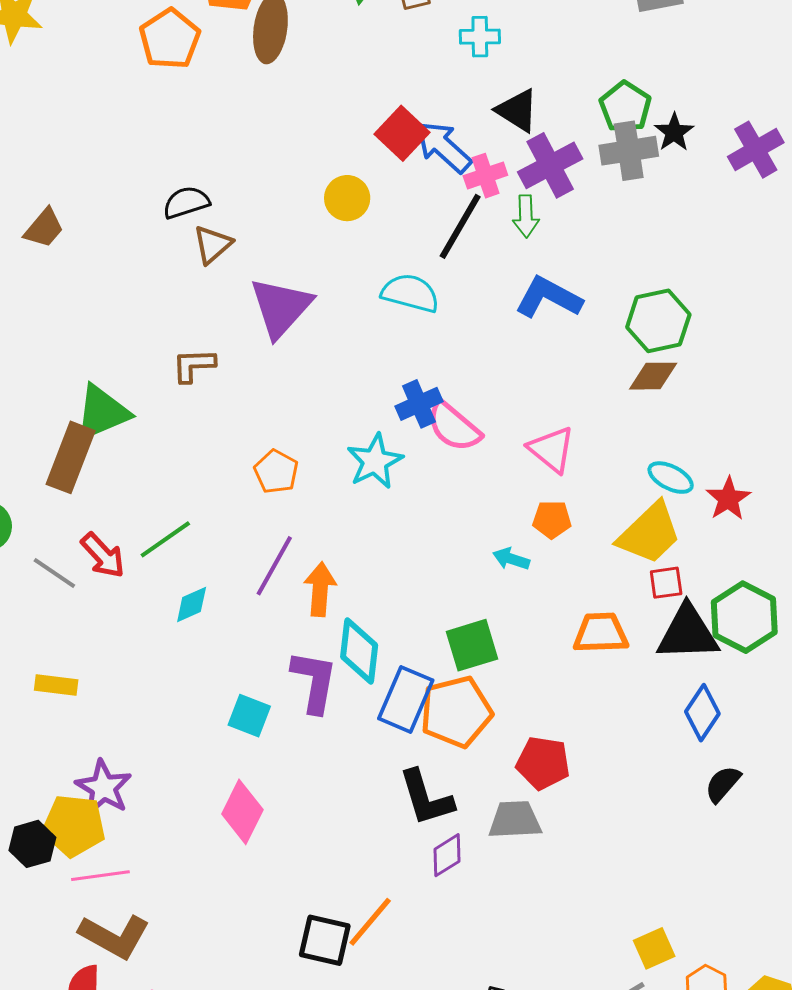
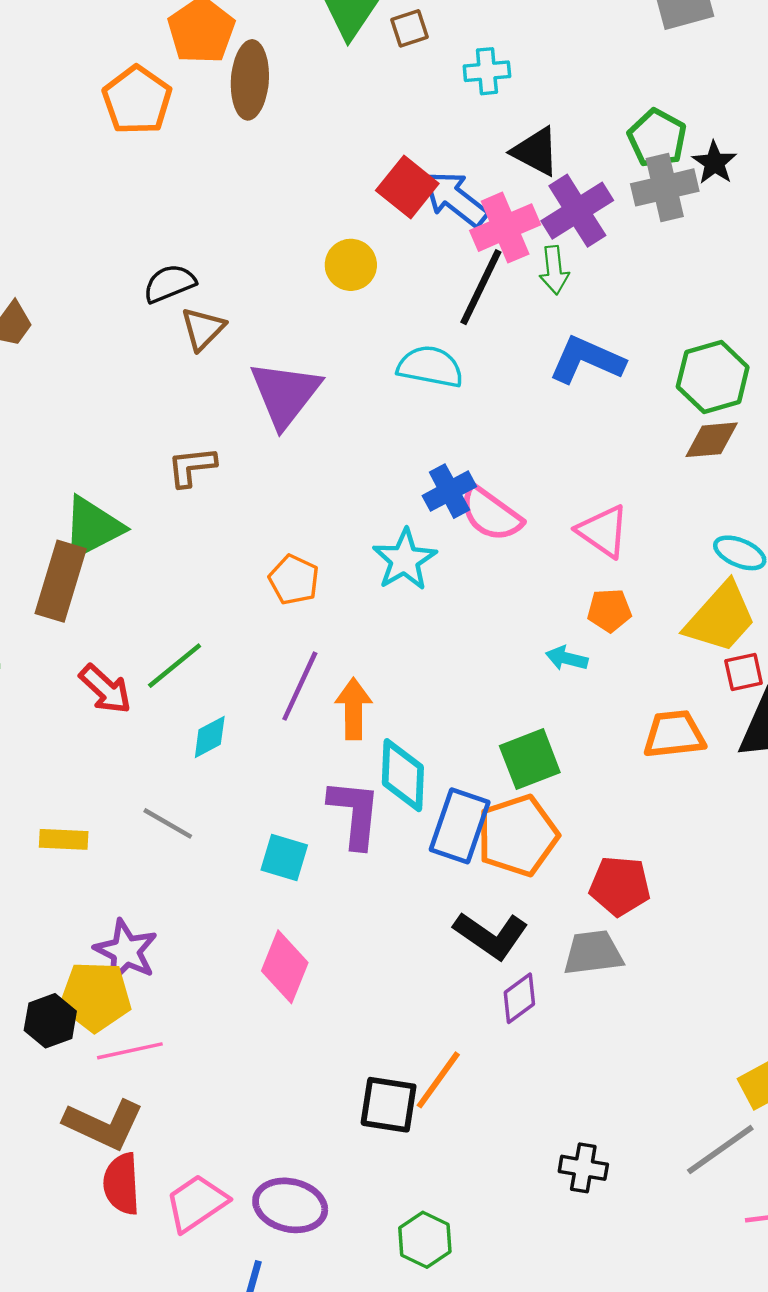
pink cross: (485, 176) -> (505, 228), size x1.4
gray line: (54, 573) -> (168, 823), moved
black L-shape: (426, 798) -> (491, 935), turned -34
brown L-shape: (114, 936) -> (104, 1124), moved

